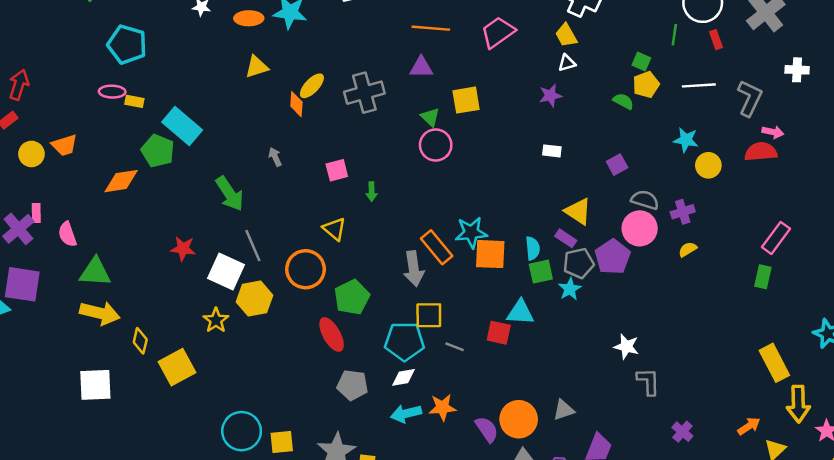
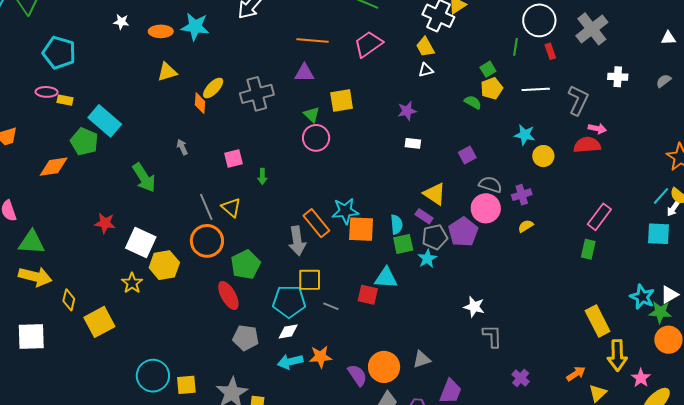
green square: (641, 62) -> (488, 69), turned 35
purple star: (550, 96) -> (407, 111), moved
gray line: (253, 246) -> (206, 207), moved

